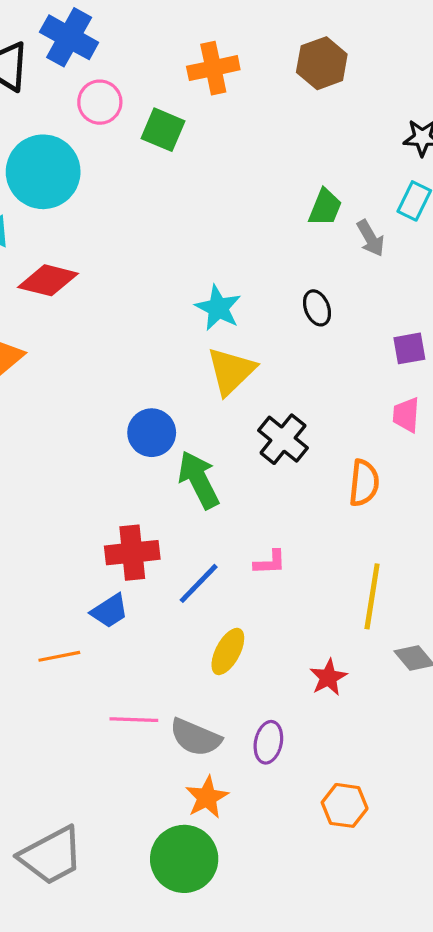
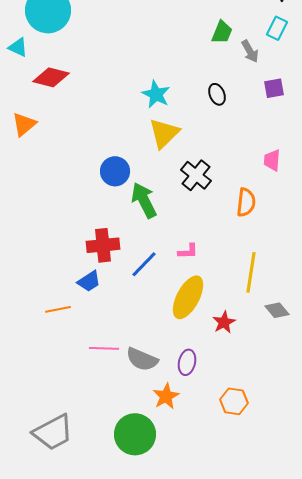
purple square: (409, 348) -> (274, 88), moved
yellow ellipse: (228, 651) -> (188, 297), moved, size x1.5
orange star: (207, 797) -> (166, 396), moved

